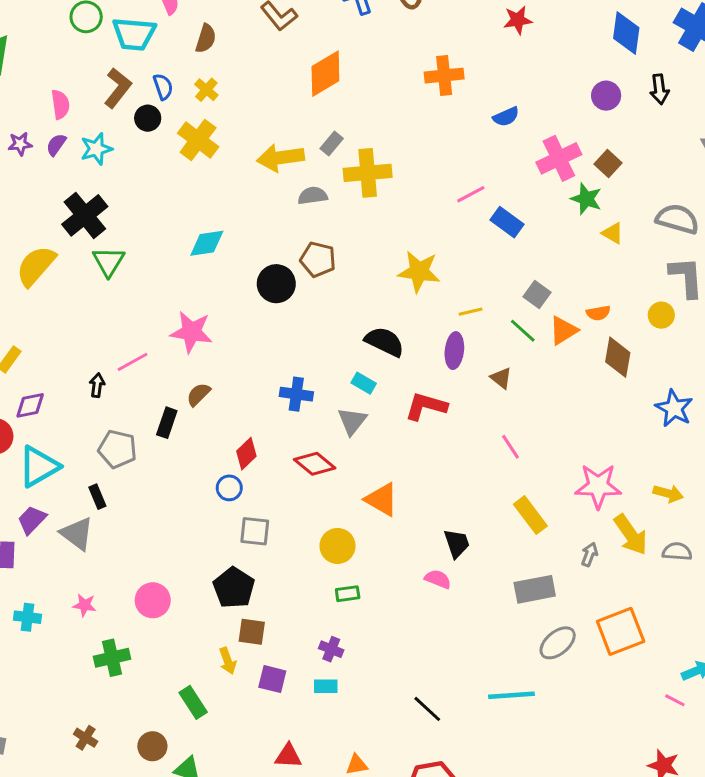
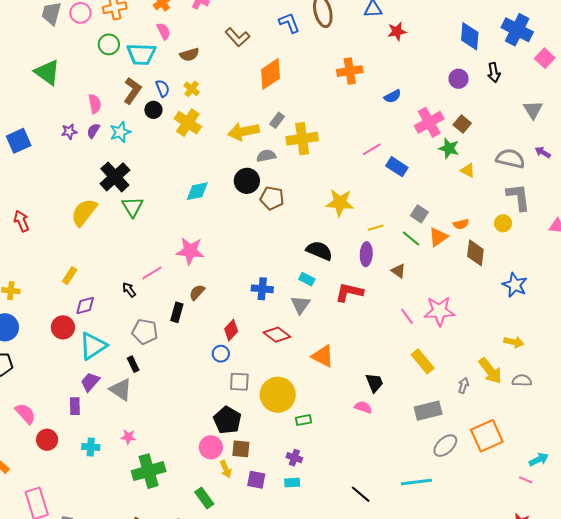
brown semicircle: (206, 38) -> (189, 55), turned 60
black circle: (276, 284) -> (247, 181), moved
black arrow: (97, 385) -> (129, 290), turned -42
pink star: (598, 486) -> (439, 311), moved
yellow circle: (338, 546) -> (278, 395), moved, size x1.5
pink circle: (153, 600) -> (211, 447), moved
green cross: (112, 658) -> (149, 471), size x1.4

